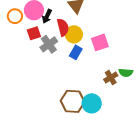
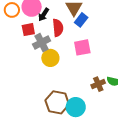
yellow circle: (74, 34) -> (50, 58), moved
pink square: (100, 42) -> (82, 47), moved
blue rectangle: (76, 52) -> (81, 20), moved

